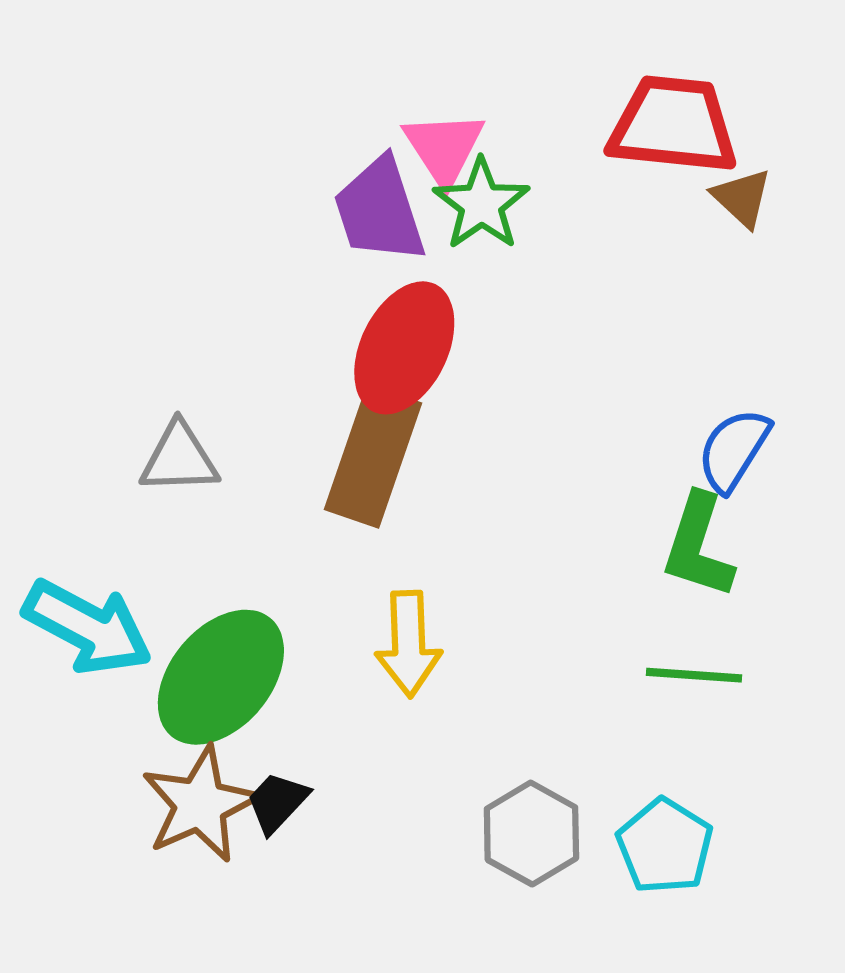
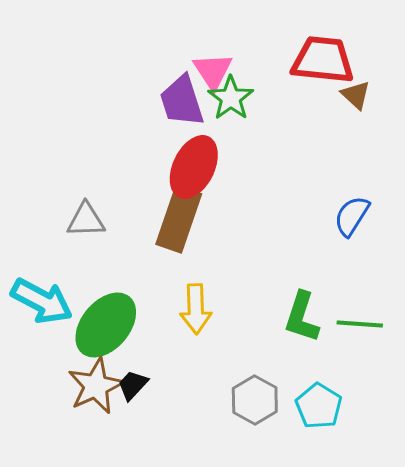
green L-shape: (698, 546) -> (302, 317), moved
green line: (694, 675) -> (360, 324), moved

